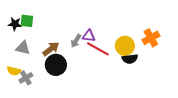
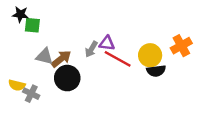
black star: (15, 24) -> (20, 14), moved
gray triangle: (23, 48) -> (44, 56), moved
gray cross: (26, 78) -> (31, 94), turned -32

